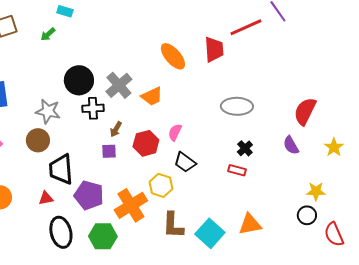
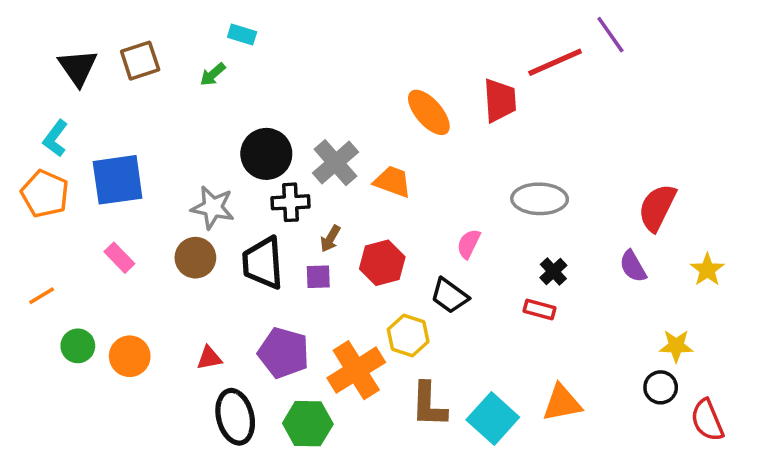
orange trapezoid: (152, 96) -> (393, 182), turned -135
pink semicircle: (175, 132) -> (469, 244), moved
black trapezoid: (61, 169) -> (263, 263), moved

